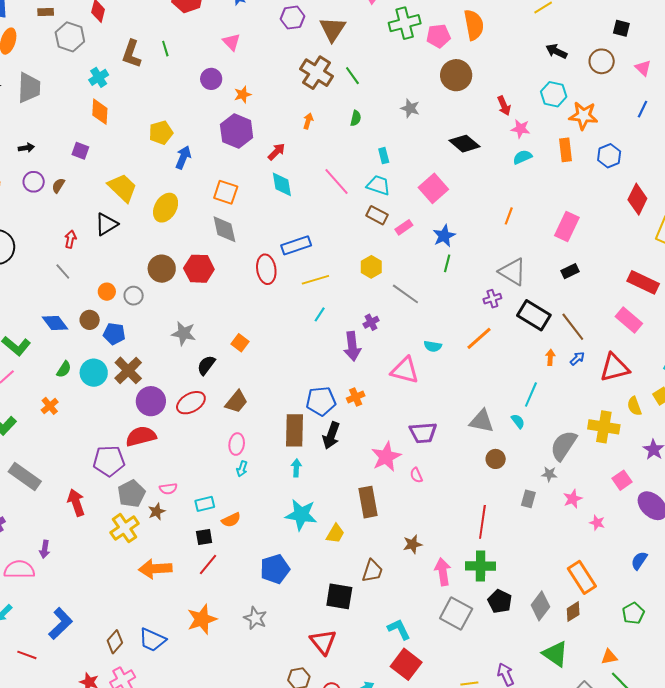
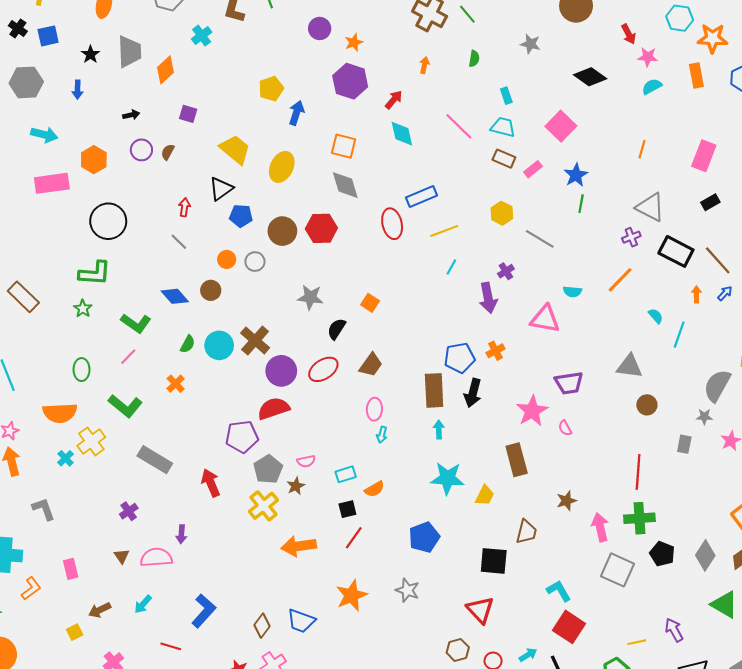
orange diamond: (100, 112) -> (166, 70), moved, turned 48
blue pentagon: (114, 334) -> (241, 216), moved
cyan semicircle: (518, 421) -> (656, 316), moved

